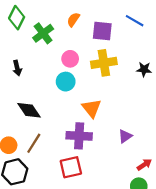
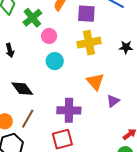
pink circle: (70, 59) -> (49, 36), moved
orange triangle: (92, 108) -> (95, 82), moved
purple triangle: (125, 136) -> (113, 101), moved

